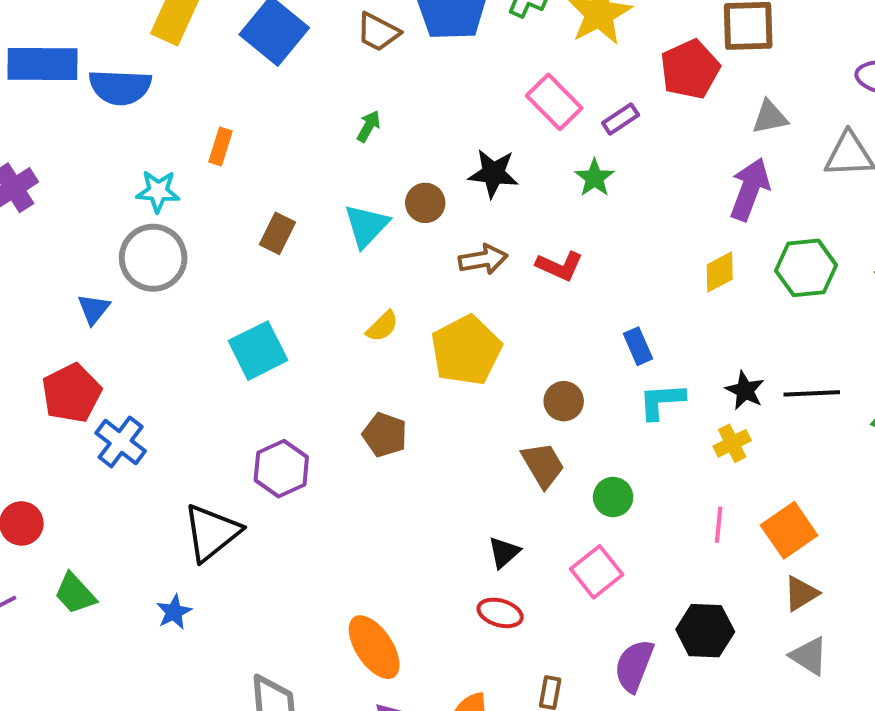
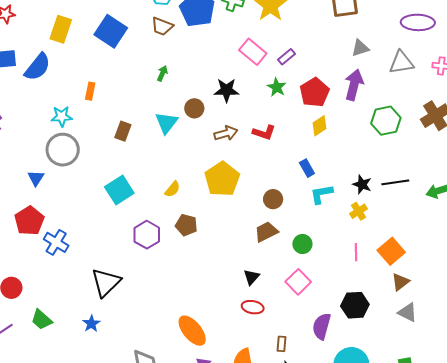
red pentagon: (690, 69) -> (314, 92), moved
blue semicircle: (120, 87) -> (37, 67), turned -48
yellow diamond: (720, 272) -> (320, 126), moved
yellow semicircle: (382, 326) -> (172, 189), moved
brown trapezoid: (543, 465) -> (266, 232), turned -80
purple hexagon: (281, 469) -> (147, 235), moved

